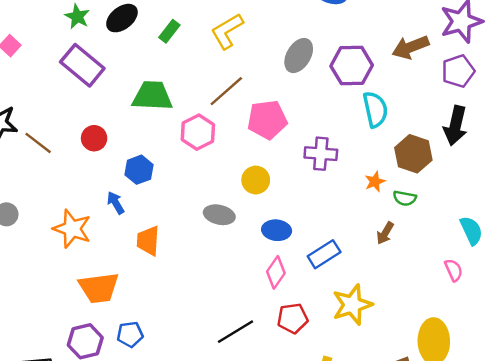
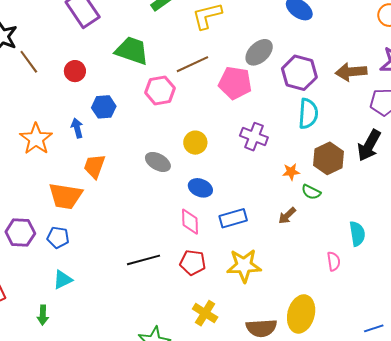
pink pentagon: (267, 120) -> (235, 83), moved
pink diamond: (276, 272) -> (190, 222), turned -52
orange trapezoid: (99, 288) -> (65, 196), moved

